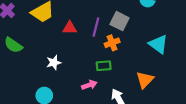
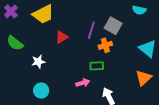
red triangle: (70, 28) -> (62, 37), moved, turned -32
white star: (54, 63) -> (38, 62), moved
orange triangle: (145, 80) -> (144, 78), moved

